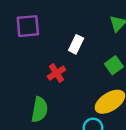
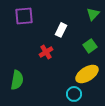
green semicircle: (40, 110) -> (17, 80), moved

